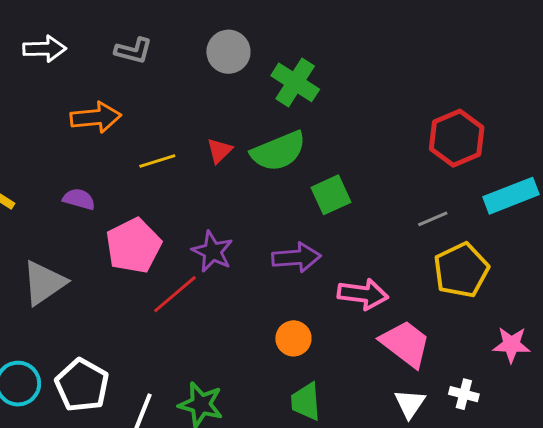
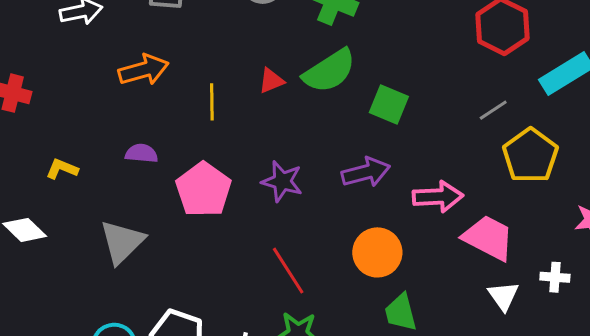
red triangle: (219, 151) -> (271, 81), turned 32
yellow line: (157, 161) -> (212, 102), turned -63
green square: (331, 195) -> (389, 104), turned -33
red line: (175, 294) -> (288, 271), moved, turned -72
orange circle: (293, 338) -> (377, 252), size x1.4

